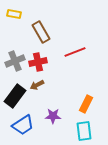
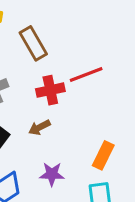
red cross: (38, 62) -> (50, 90), moved
brown arrow: (37, 85) -> (39, 127), moved

